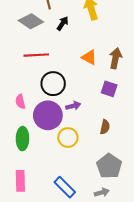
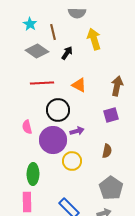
orange triangle: (89, 57) -> (79, 85), moved
purple square: (109, 89) -> (111, 115), turned -35
green ellipse: (22, 139) -> (33, 174), moved

